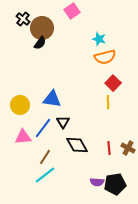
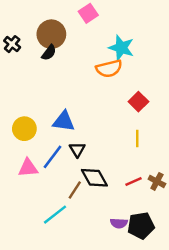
black cross: (23, 19) -> (12, 44), moved
cyan star: (99, 39) -> (121, 48), size x1.5
orange semicircle: (105, 57) -> (109, 69), moved
yellow line: (108, 102) -> (137, 138), moved
red line: (109, 148) -> (134, 181), turned 72
brown line: (45, 157) -> (75, 190), moved

